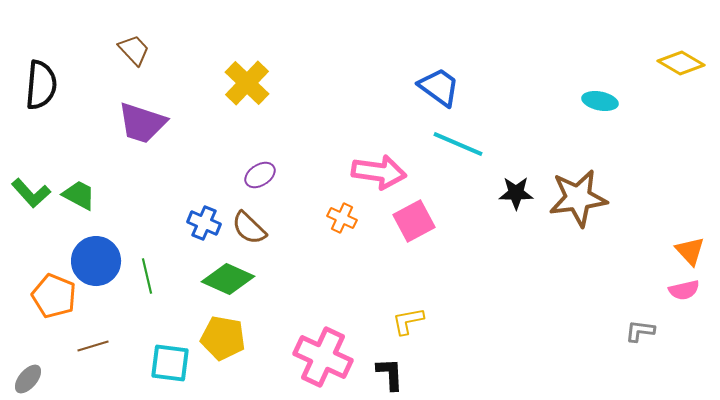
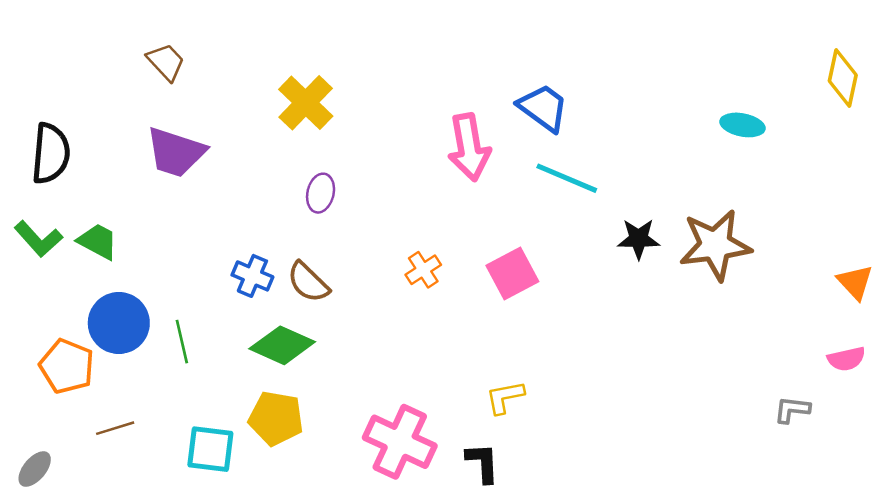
yellow diamond: (681, 63) -> (843, 78), turned 72
black semicircle: (41, 85) -> (51, 153), moved
pink arrow: (379, 172) -> (469, 147), moved, turned 72
purple ellipse: (260, 175) -> (321, 193), moved, turned -44
orange cross: (342, 218) -> (423, 270), turned 32
orange triangle: (690, 251) -> (855, 282), moved

